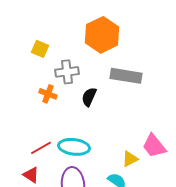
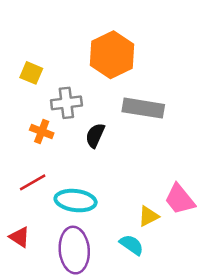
red line: (41, 148) -> (33, 182), moved

